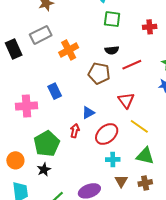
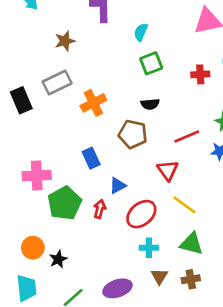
green square: (112, 19) -> (151, 63), turned -30
red line: (132, 65) -> (187, 136), moved
blue rectangle: (55, 91) -> (91, 158), moved
green pentagon: (47, 144) -> (65, 203), moved
orange circle: (15, 160) -> (33, 248), moved

